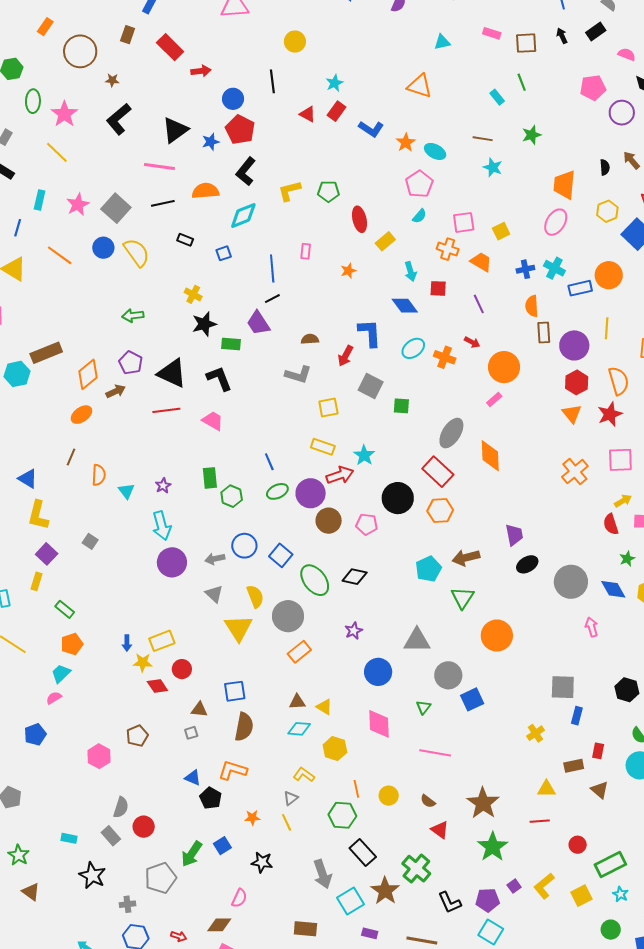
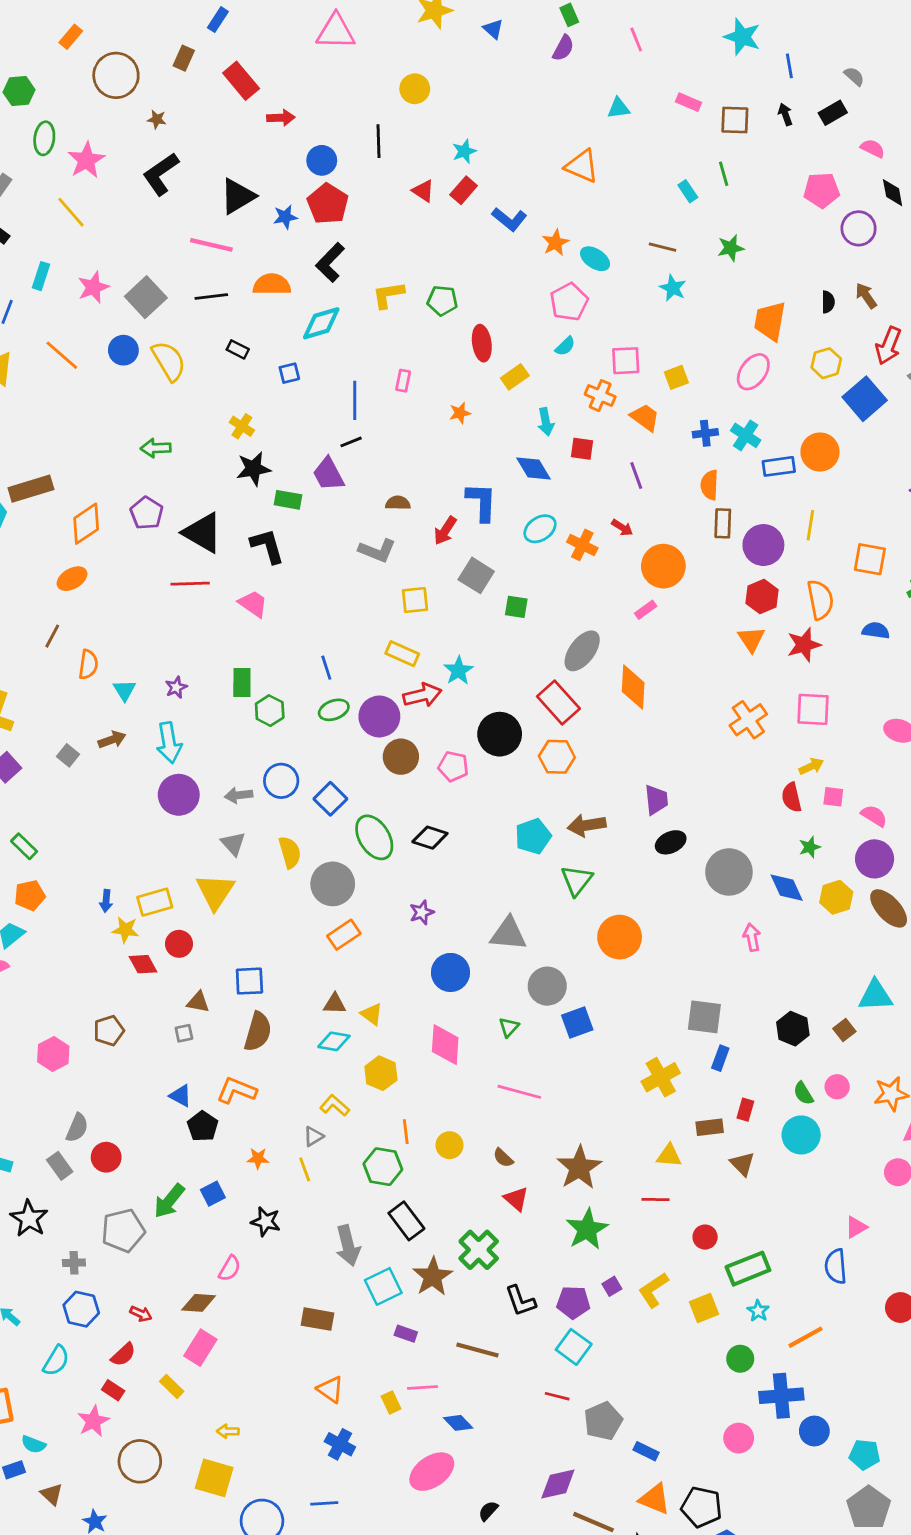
brown arrow: (116, 391) -> (112, 740), moved
yellow triangle: (238, 628) -> (215, 891), moved
yellow cross: (535, 733) -> (661, 1077), size x1.5

